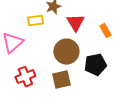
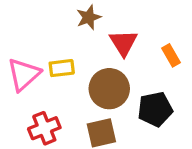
yellow rectangle: (35, 21) -> (62, 68), moved

